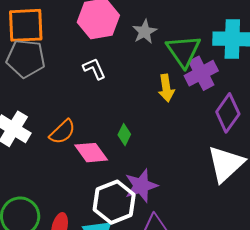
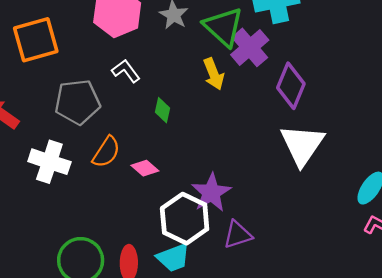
gray pentagon: (26, 58) -> (77, 102), moved
green diamond: (124, 135) -> (162, 110), moved
pink diamond: (91, 153) -> (145, 168), size x0.7

